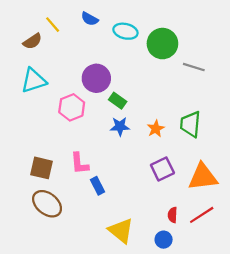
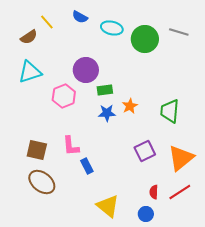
gray line: (194, 67) -> (179, 32), moved
green rectangle: (118, 101) -> (105, 90), turned -42
orange star: (156, 129) -> (130, 106), moved
orange triangle: (203, 177) -> (181, 158), turned -32

